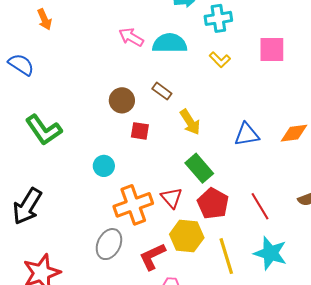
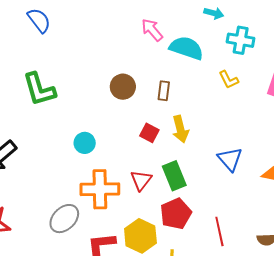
brown rectangle: (162, 91) -> (164, 91), turned 42
red square: (140, 131) -> (149, 133), moved
blue triangle: (247, 134) -> (230, 159), turned 40
red triangle: (172, 198) -> (141, 180), moved

